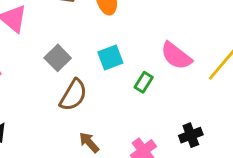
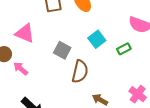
green rectangle: (144, 82) -> (124, 49), turned 48

